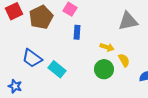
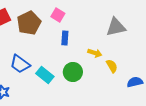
green circle: (104, 69) -> (73, 72), moved

